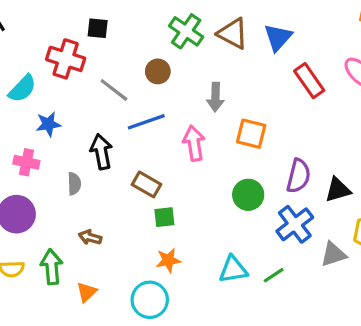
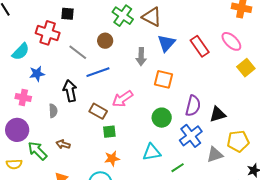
blue triangle: (278, 37) -> (166, 43), moved
pink arrow: (194, 143) -> (123, 99), moved, turned -115
green arrow: (52, 267) -> (37, 151), moved, turned -40
cyan triangle: (233, 269) -> (152, 152), moved

